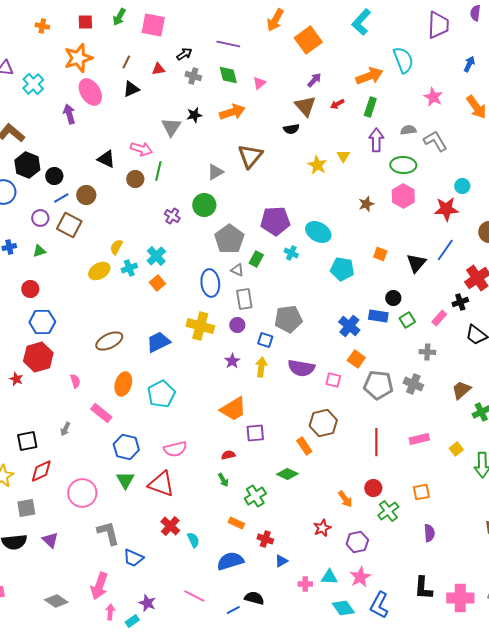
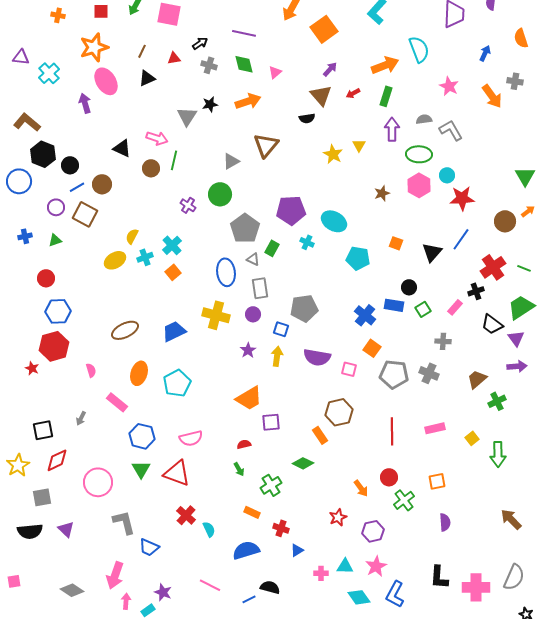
cyan circle: (462, 186) -> (447, 175), moved

